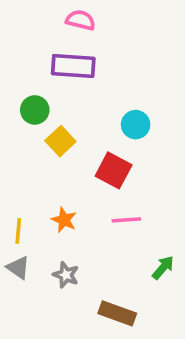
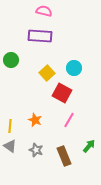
green circle: (35, 110) -> (11, 60), moved
yellow square: (60, 141) -> (47, 73), moved
pink line: (126, 220) -> (69, 120), turned -56
brown rectangle: (117, 313) -> (64, 156), moved, turned 48

